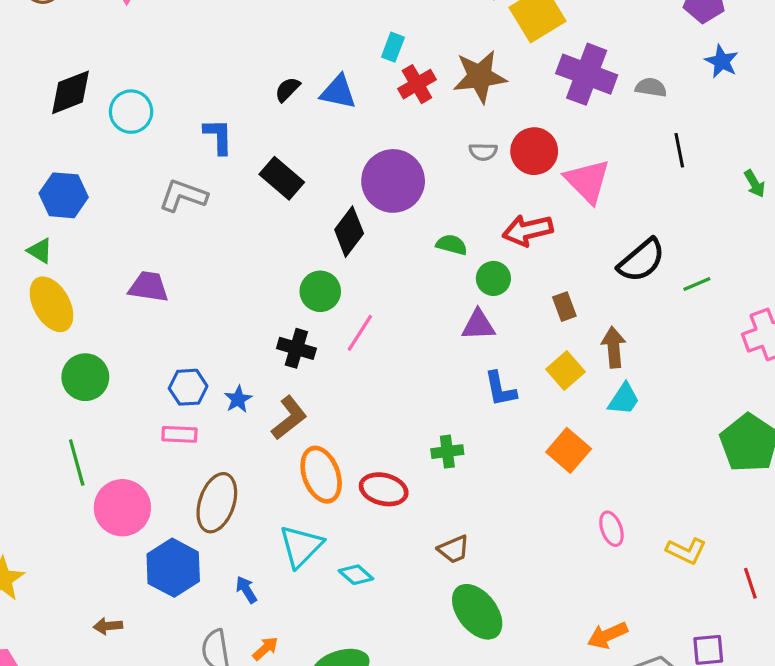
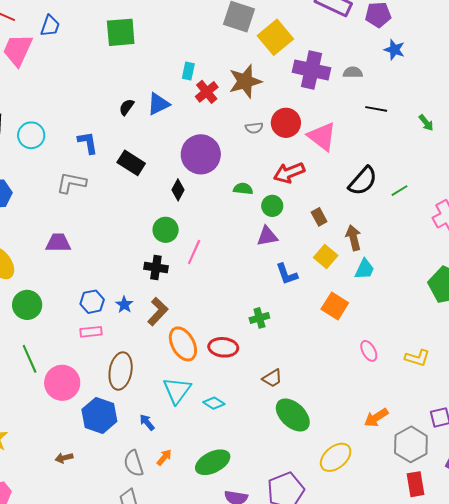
blue triangle: (338, 92) -> (158, 104), turned -30
black line: (679, 150) -> (376, 109), turned -60
black diamond: (349, 232) -> (178, 190), size x0.7

